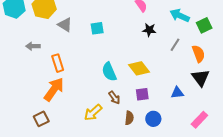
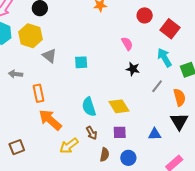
cyan arrow: (180, 16) -> (164, 58), turned 30
orange arrow: (54, 89) -> (50, 120), moved, turned -90

